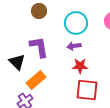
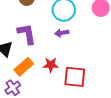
red star: (80, 66) -> (51, 65), moved

